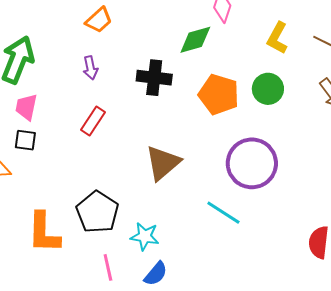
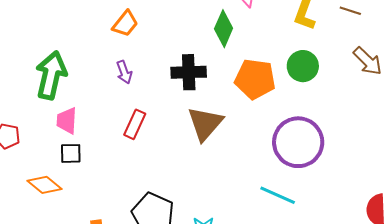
green diamond: (195, 40) -> (224, 29), turned -42
brown triangle: (163, 163) -> (205, 124), moved

